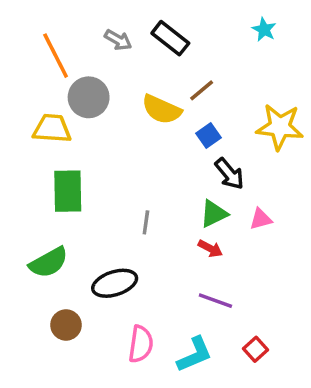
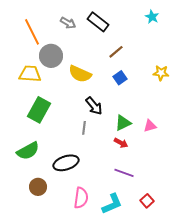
yellow semicircle: (162, 109) -> (80, 74), moved
yellow star: (280, 127) -> (161, 73), size x0.6
black arrow: (229, 174) -> (94, 106), moved
green rectangle: (68, 191) -> (39, 110), turned 30

